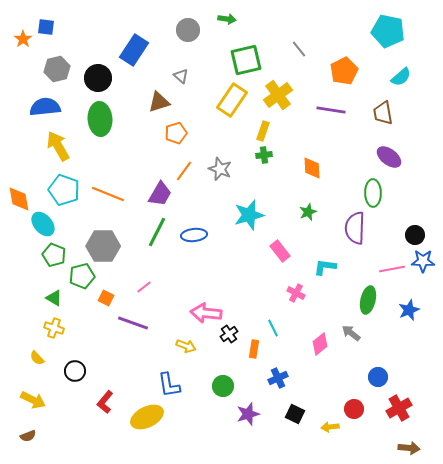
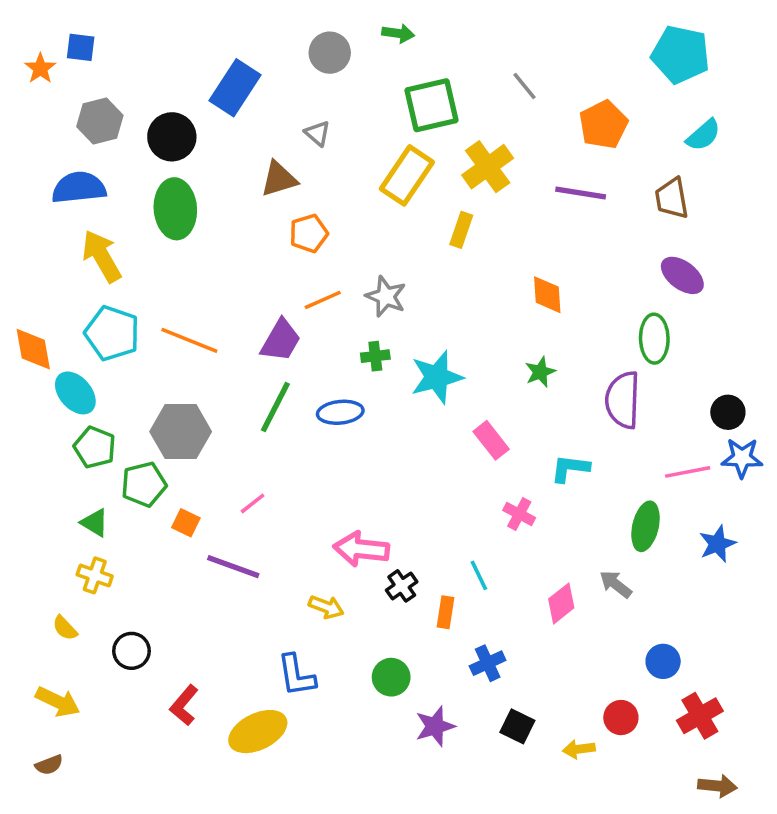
green cross: (264, 155) -> (375, 356), moved
orange line: (184, 171) -> (323, 300), turned 30

